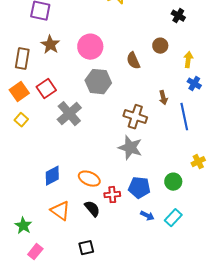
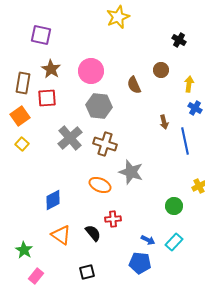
red square: (46, 89) -> (47, 98), moved, turned 30
brown cross: (135, 117) -> (105, 144), moved
orange ellipse: (89, 179) -> (100, 185), moved
blue pentagon: (139, 188) -> (140, 263), moved

